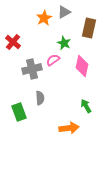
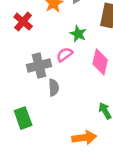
red cross: (13, 42) -> (23, 22), moved
gray semicircle: (40, 98) -> (54, 88), moved

